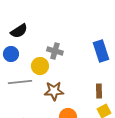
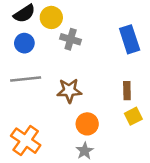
blue circle: (11, 54) -> (24, 43), moved
yellow circle: (40, 66) -> (51, 17), moved

